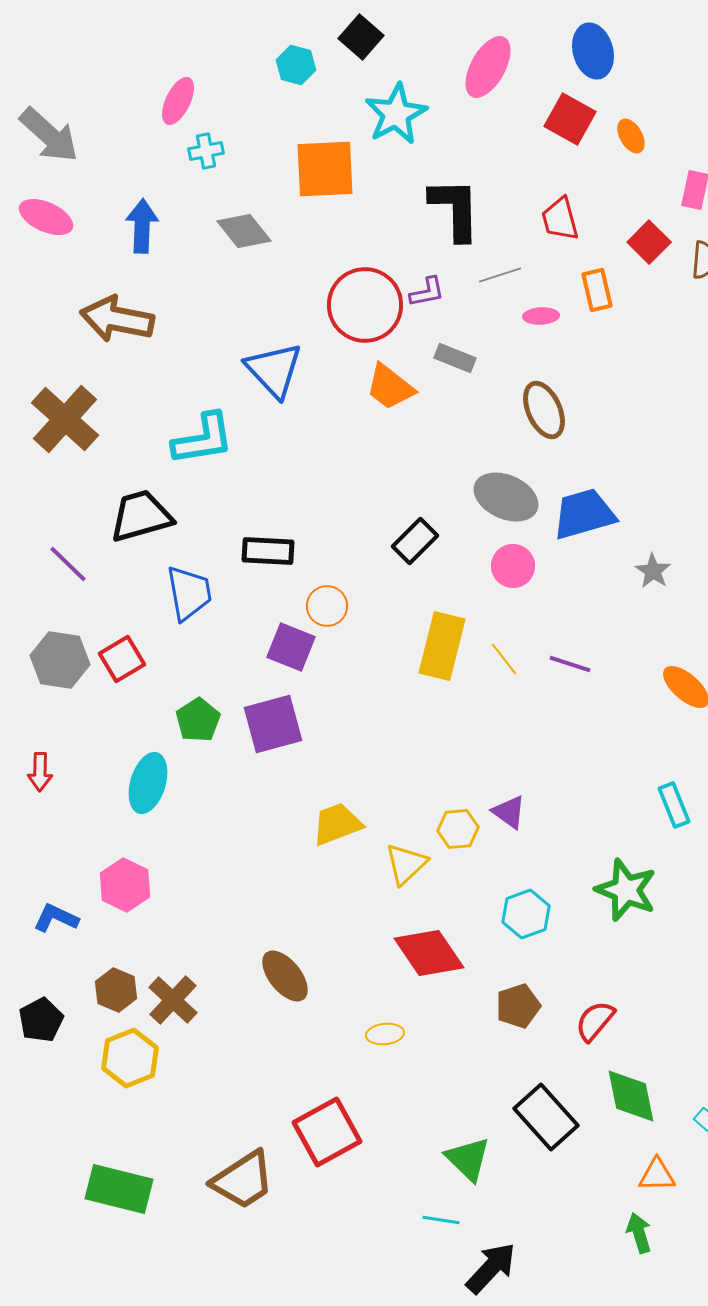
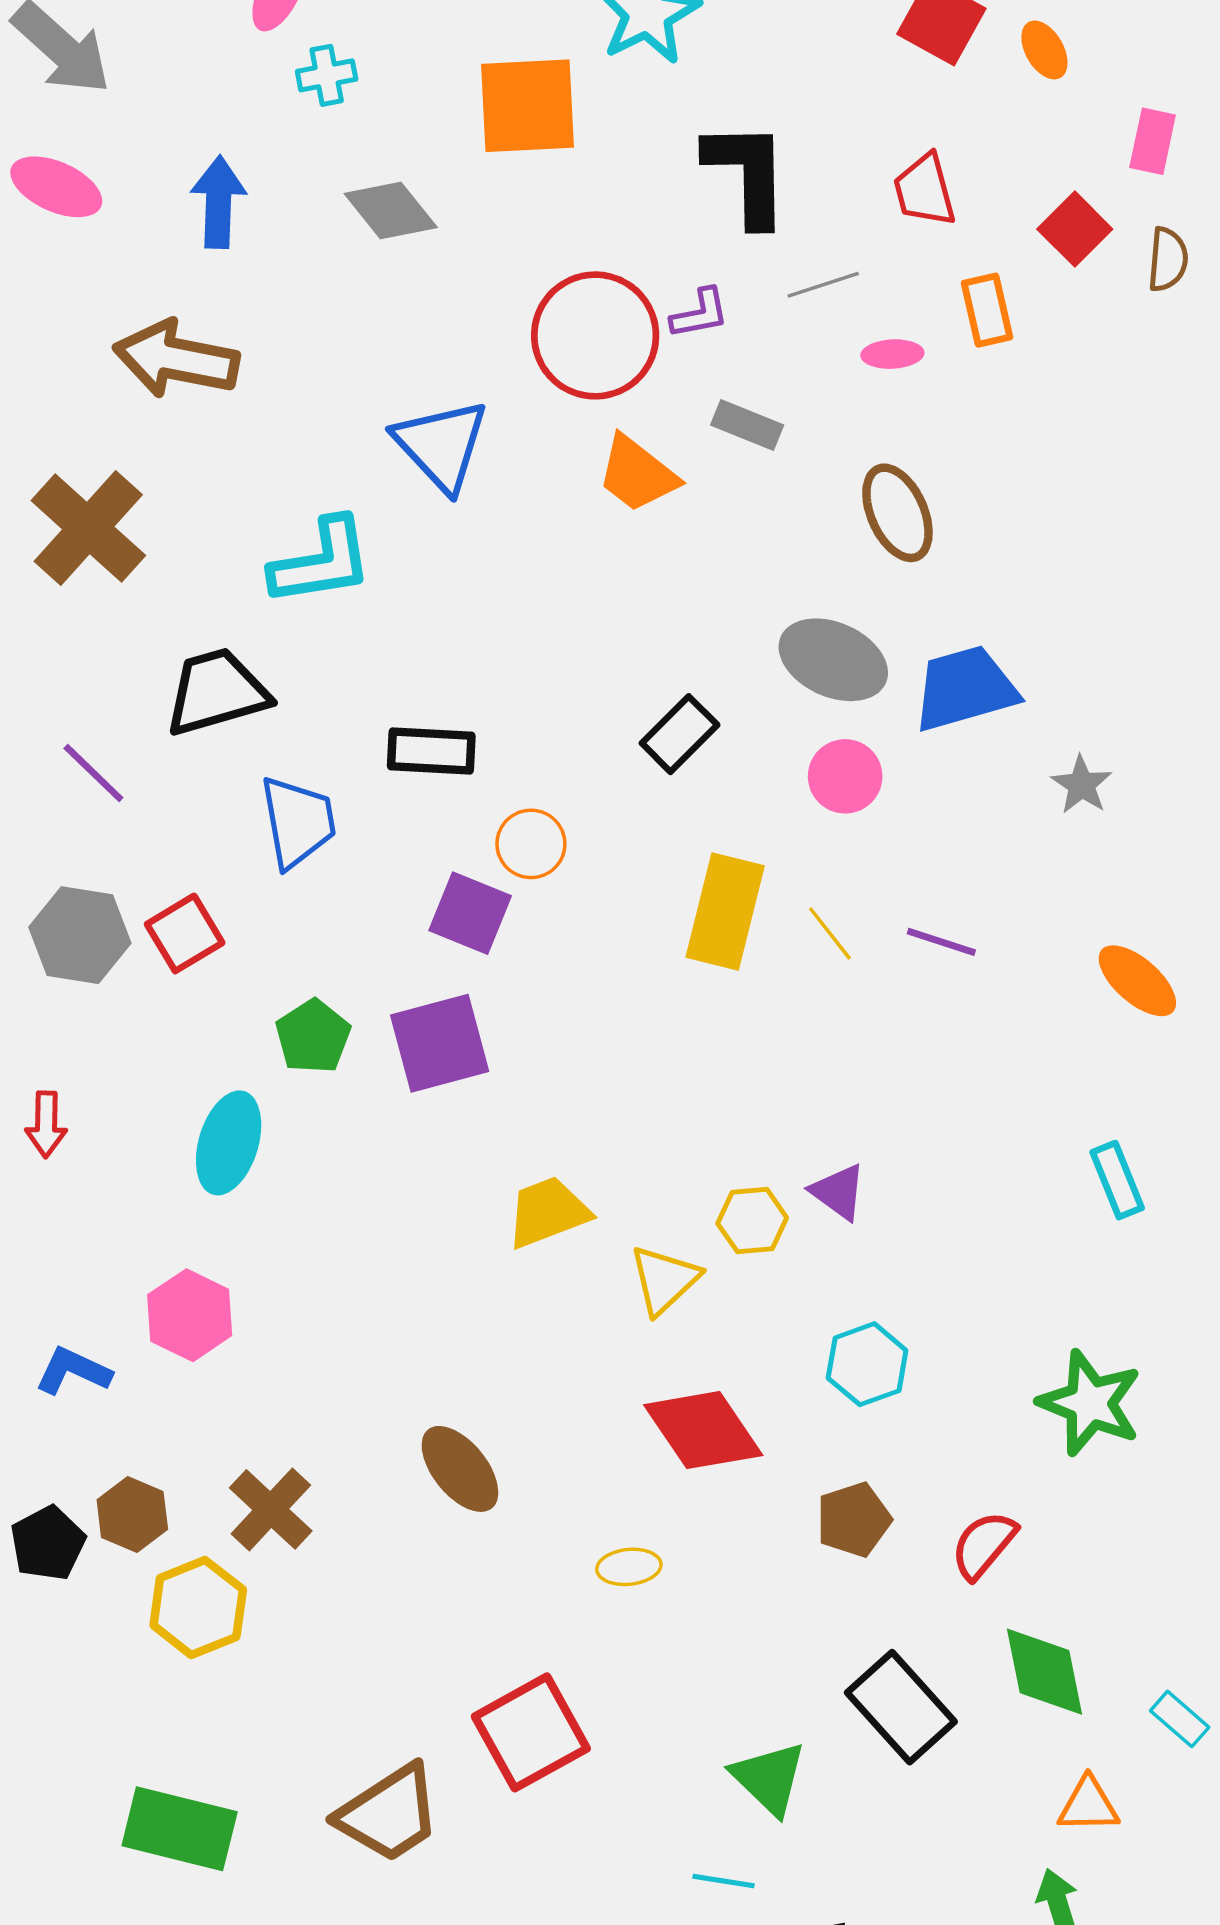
green star: (626, 890) -> (1090, 1403), moved
brown hexagon: (116, 990) -> (132, 1515), moved

